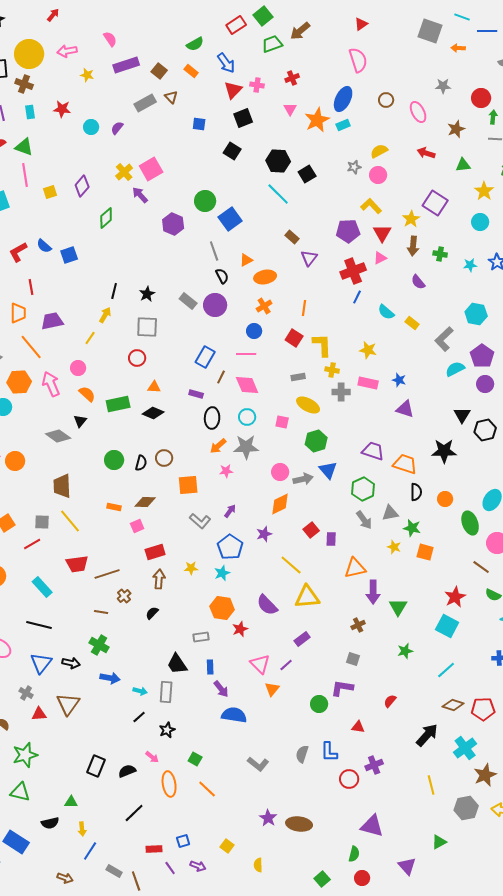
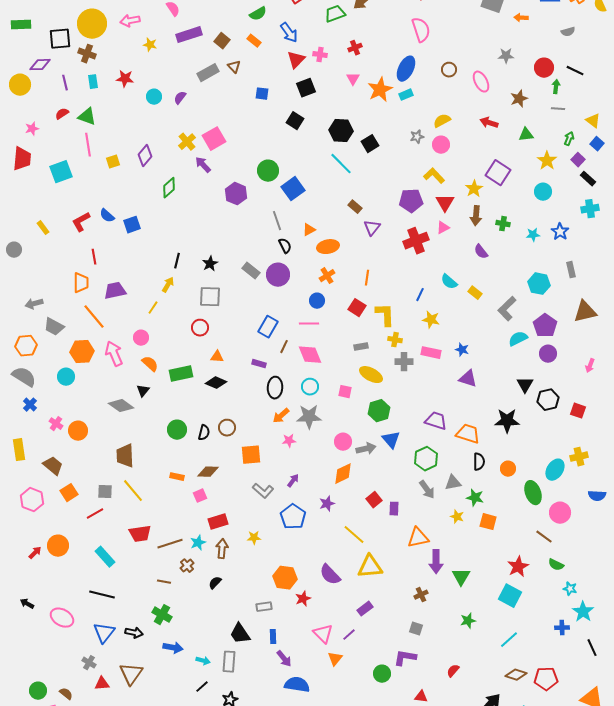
blue line: (357, 297) -> (420, 295), moved
cyan star: (222, 573) -> (198, 543), moved

